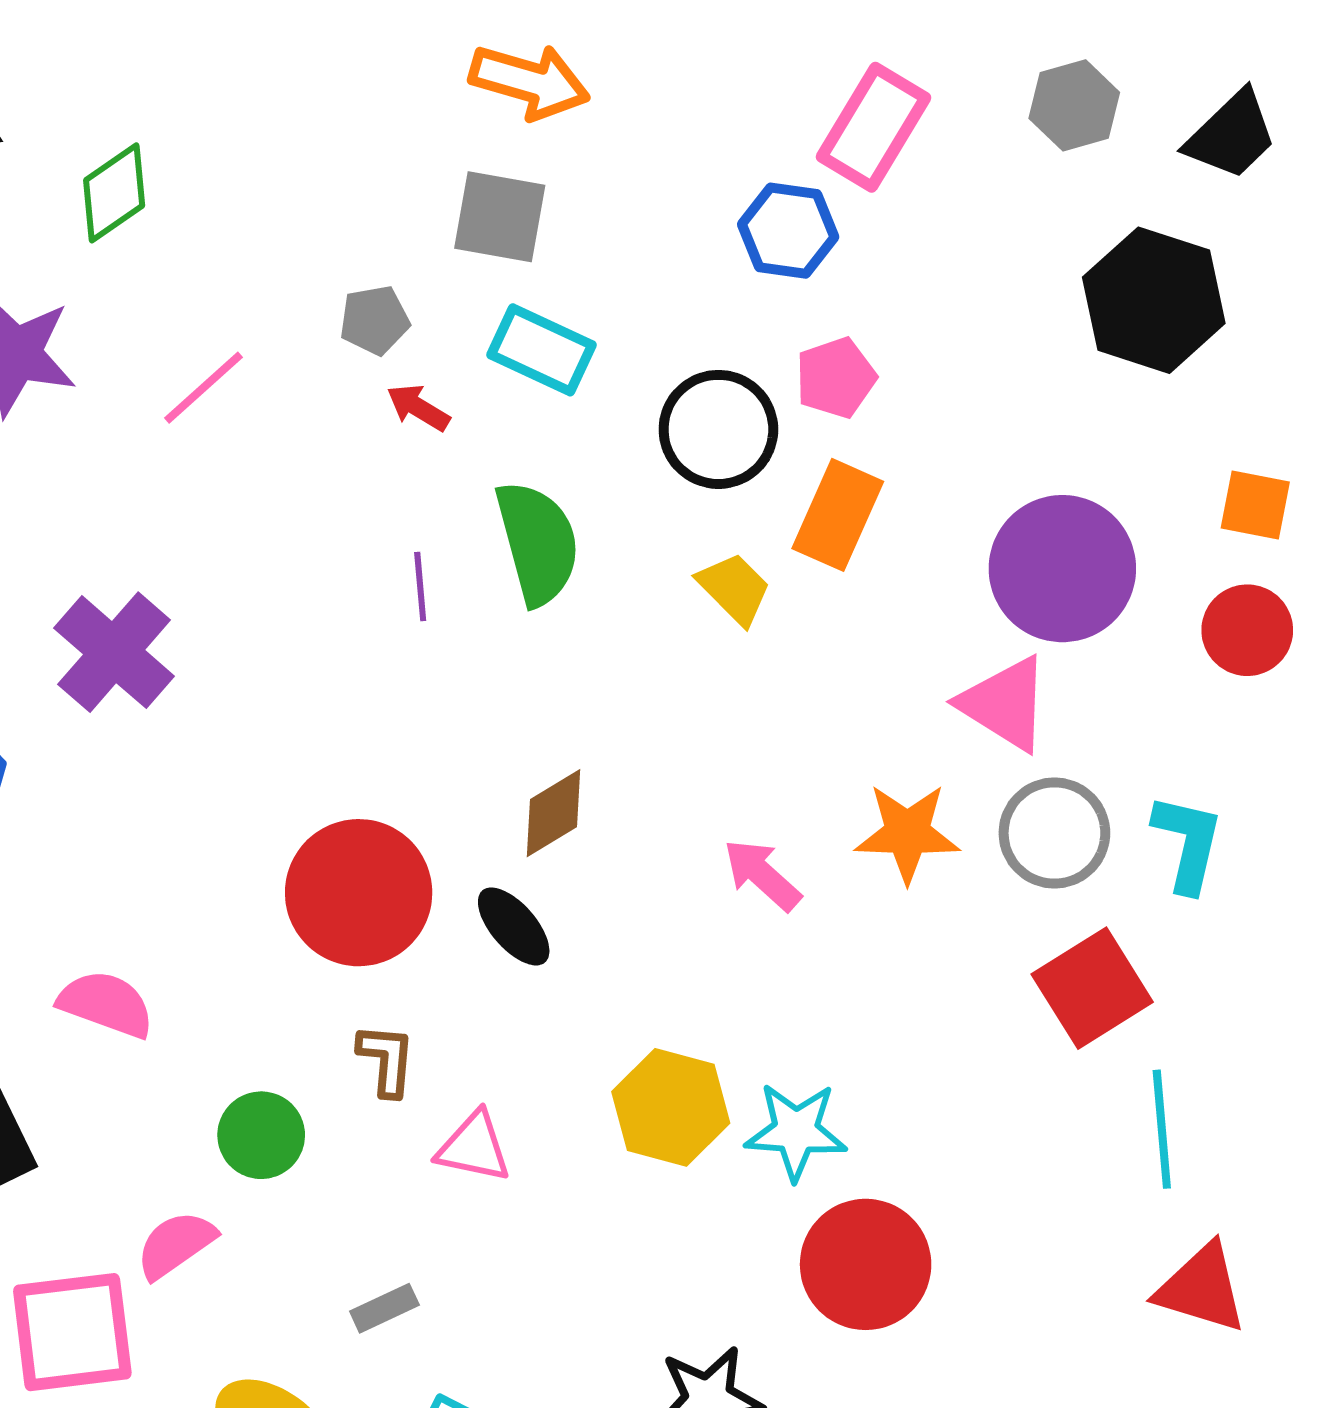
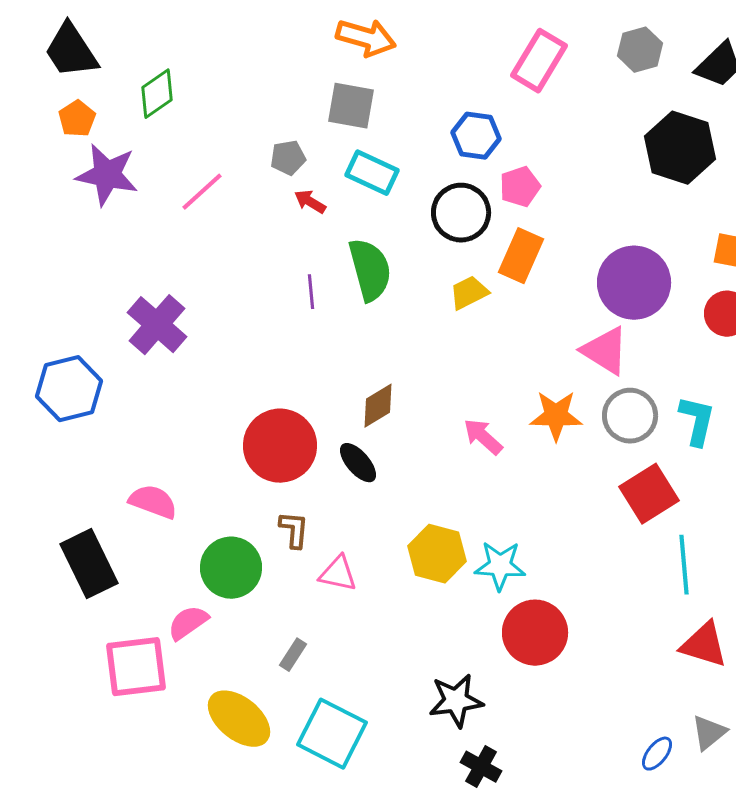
blue hexagon: (788, 231) -> (476, 136), moved
yellow trapezoid: (734, 588) -> (469, 293), turned -72
green circle: (261, 1135) -> (231, 568), size x1.4
gray rectangle: (384, 1308) -> (293, 655), turned -32

